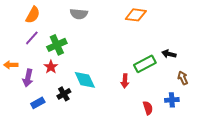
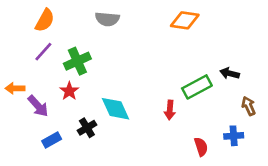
purple arrow: (28, 78) -> (38, 106), turned -54

